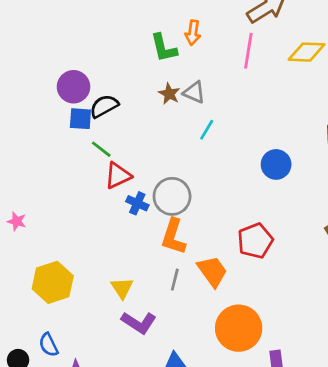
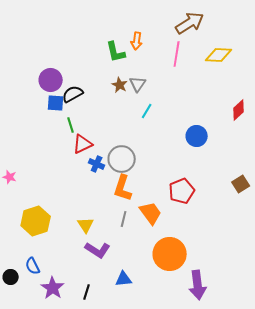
gray triangle: (194, 92) -> (138, 84), turned 42
green line: (101, 149) -> (71, 125), turned 35

